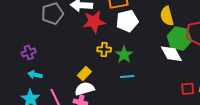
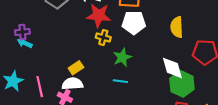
green hexagon: (179, 39) -> (182, 84), moved
yellow cross: (104, 49) -> (103, 37), moved
cyan arrow: (35, 75) -> (25, 43), moved

